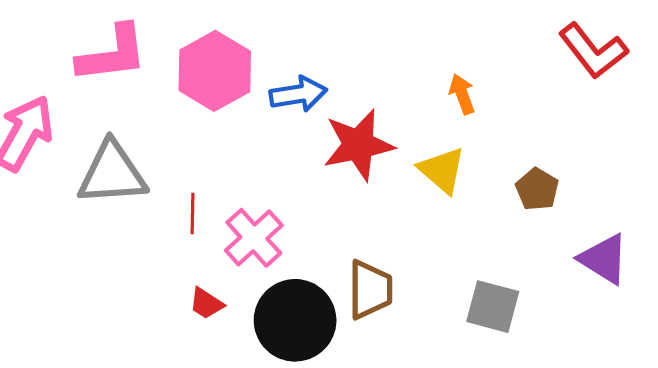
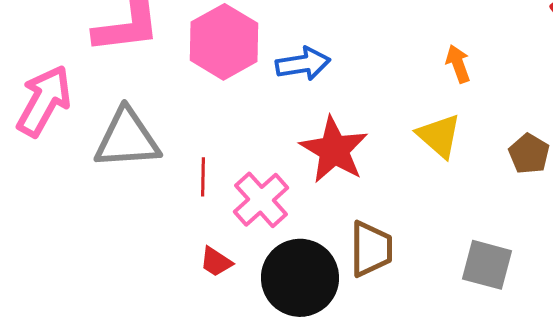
red star: (358, 145) -> (334, 150), moved, turned -30

